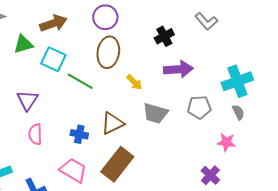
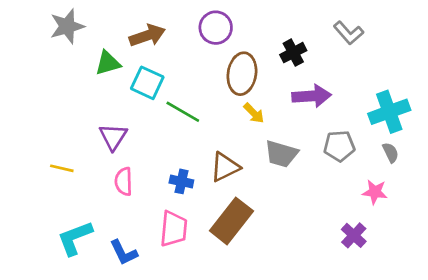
brown ellipse: (108, 52) -> (242, 74), moved
pink trapezoid: (73, 170) -> (174, 229), turned 64

